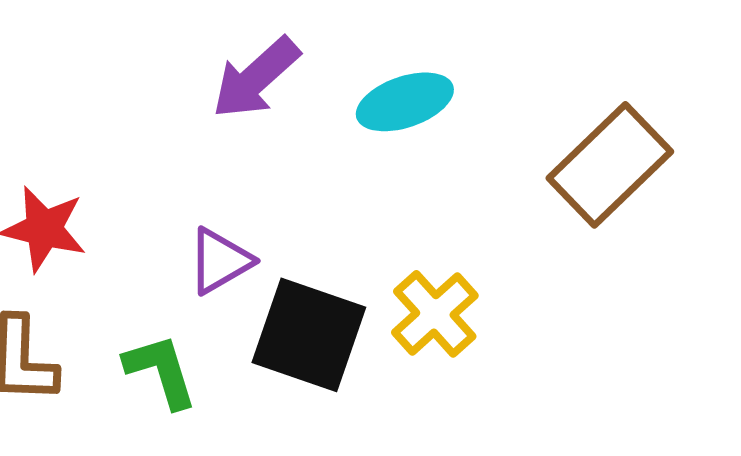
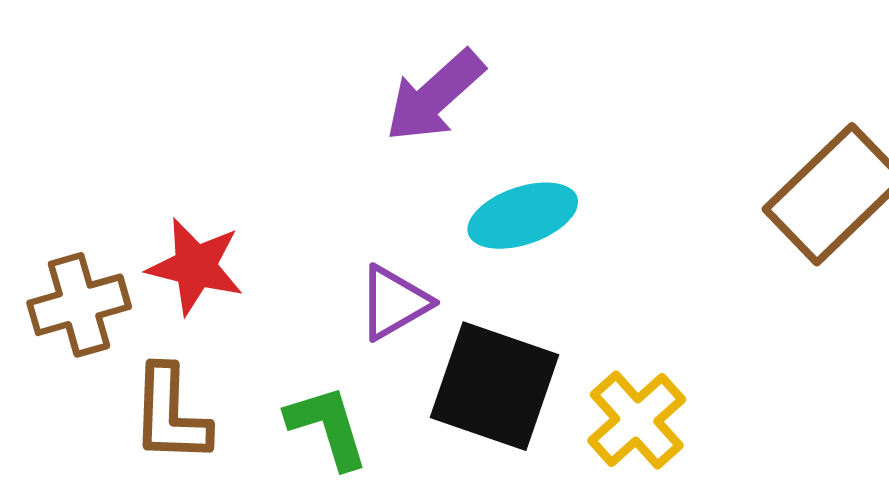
cyan ellipse: (405, 102) -> (523, 216), moved
yellow cross: (435, 314) -> (637, 420), moved

